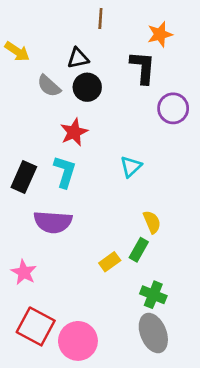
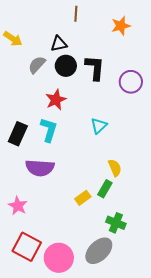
black L-shape: (143, 67) -> (95, 68), moved
gray semicircle: (49, 86) -> (37, 65), turned 90
gray ellipse: (153, 333) -> (99, 251), moved, turned 68

